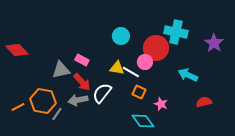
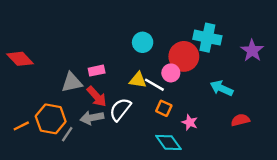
pink rectangle: (82, 60) -> (97, 71), turned -40

